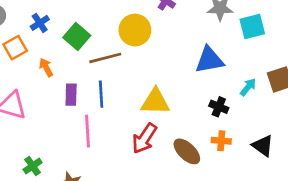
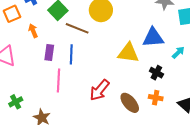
brown line: (105, 58) -> (77, 28), turned 30
cyan arrow: (248, 87) -> (178, 52), moved
yellow triangle: (155, 102) -> (128, 53), moved

